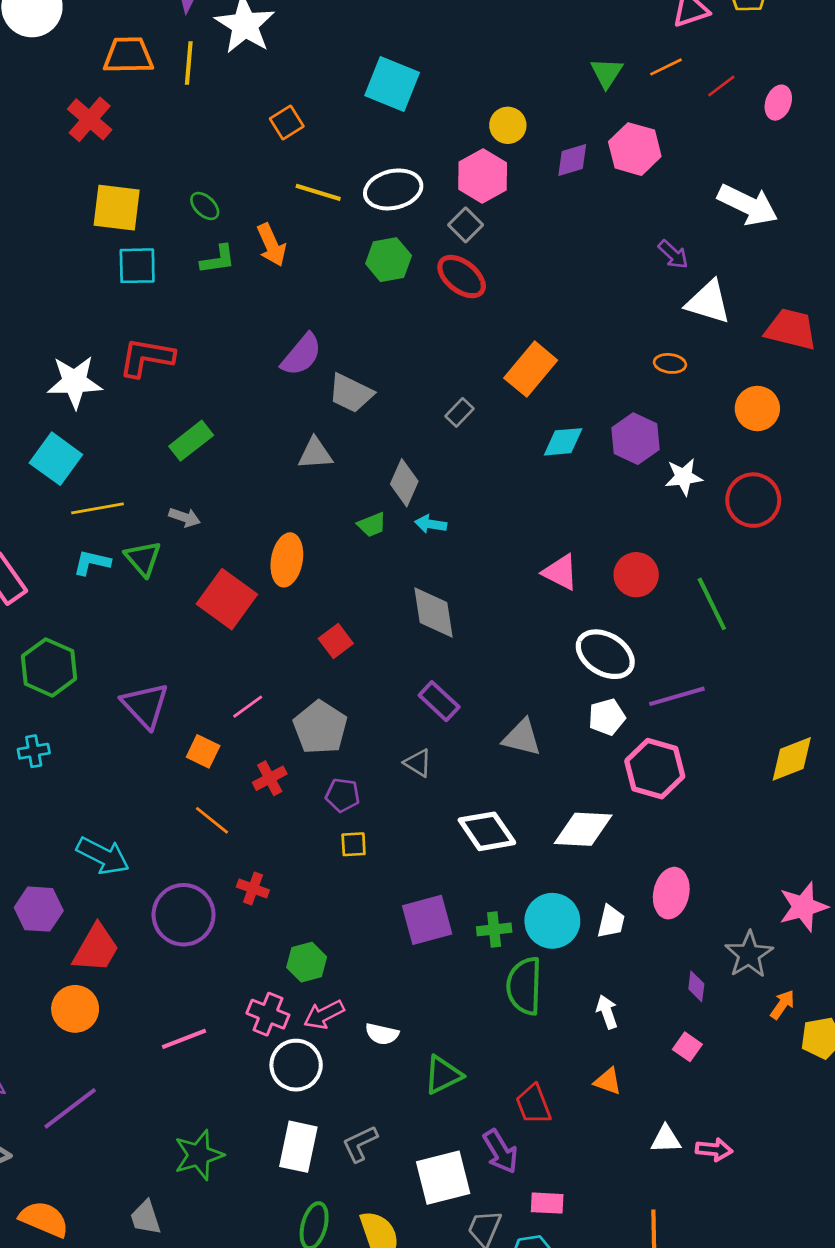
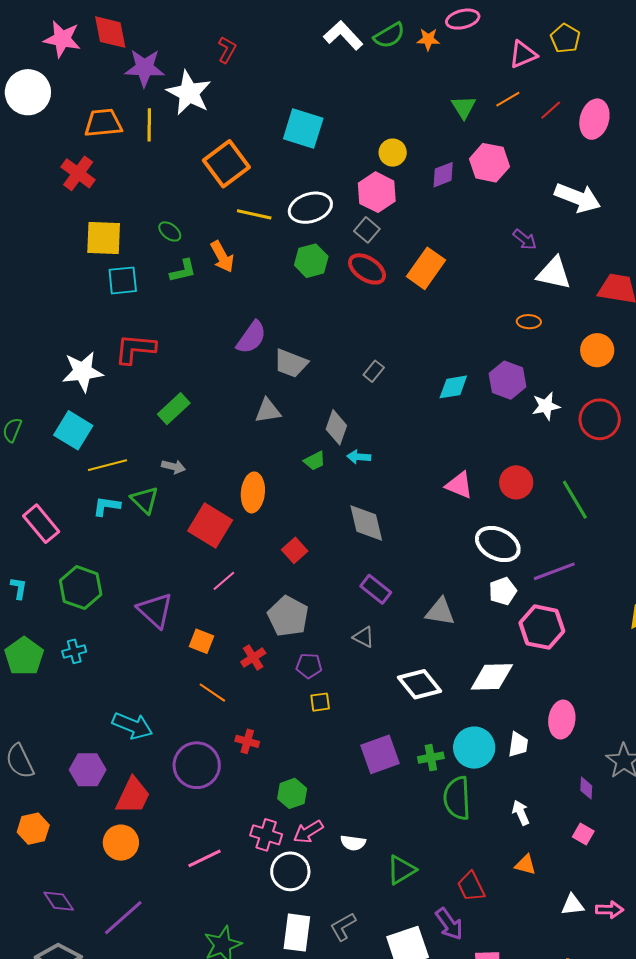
pink ellipse: (778, 103) -> (594, 119), size x1.5
orange square: (287, 122) -> (226, 164), size x1.8
orange rectangle: (531, 369) -> (426, 268), moved
pink line: (248, 707) -> (224, 581), moved

